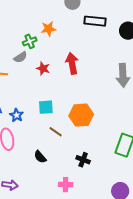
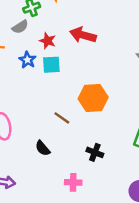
red arrow: (72, 63) -> (83, 35), turned -65
cyan square: (46, 107) -> (51, 65), moved
blue star: (17, 115) -> (28, 60), moved

